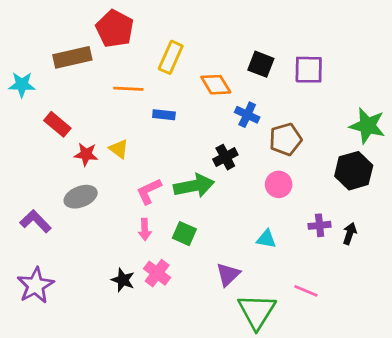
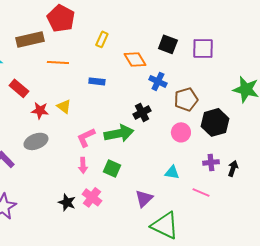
yellow rectangle: (171, 57) -> (102, 39), size x0.7
orange line: (128, 89) -> (58, 62), moved
black hexagon: (354, 171) -> (215, 122), moved
pink line: (306, 291) -> (201, 192), moved
green triangle: (257, 311) -> (165, 225), turned -36

